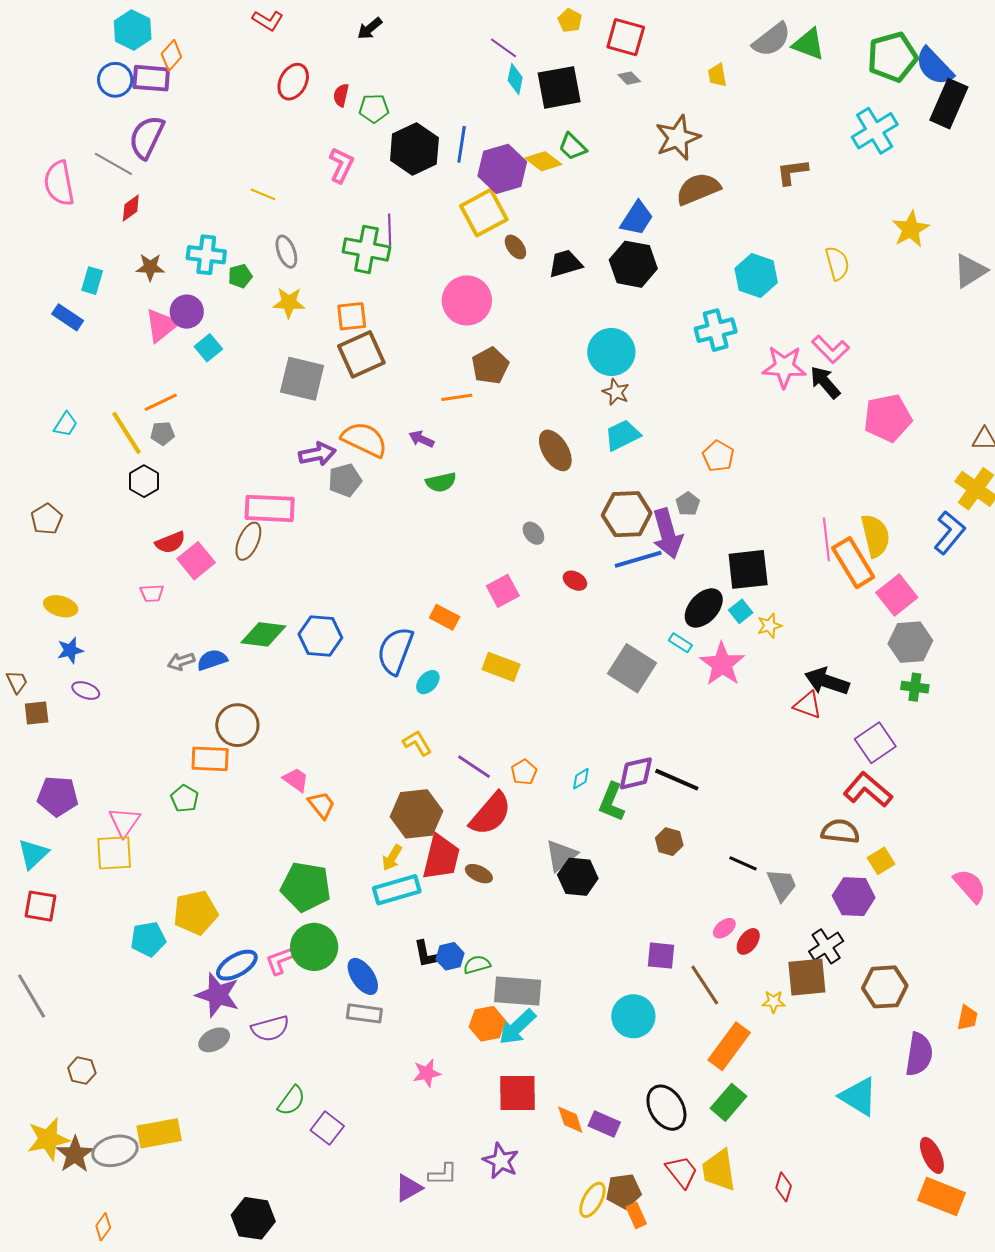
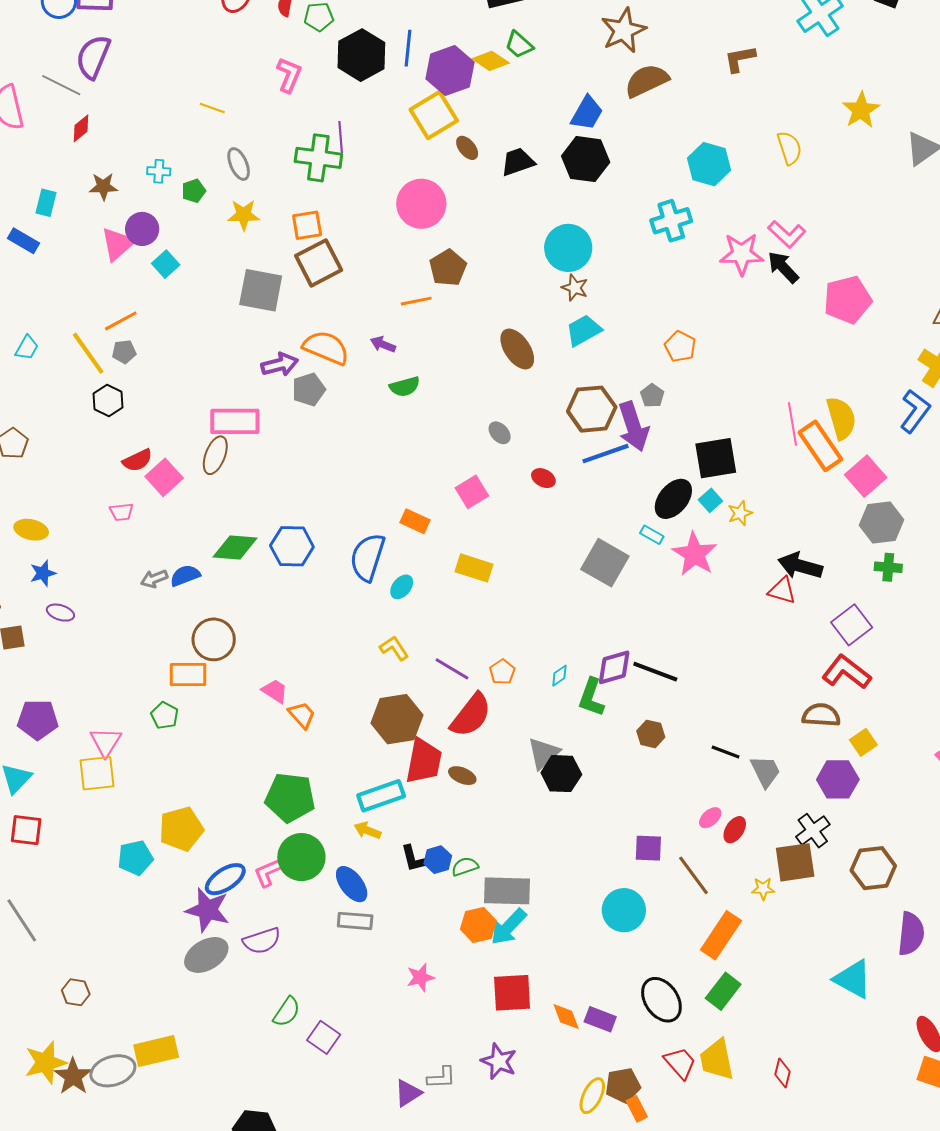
cyan cross: (206, 255) -> (159, 171), size x0.6
yellow arrow: (392, 858) -> (367, 830), moved, turned 84
gray ellipse: (214, 1040) -> (206, 955), size x1.4

